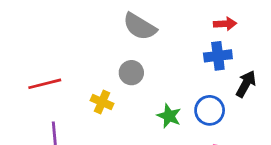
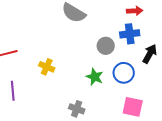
gray circle: (131, 73) -> (106, 46), moved

